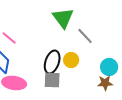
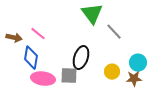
yellow circle: (71, 60) -> (112, 72), moved
gray square: (52, 80) -> (69, 76), moved

